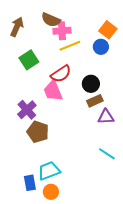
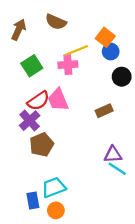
orange square: (108, 30) -> (105, 37), moved
pink cross: (62, 31) -> (68, 65), moved
red semicircle: (61, 74) -> (38, 101), moved
black circle: (91, 84) -> (122, 77), moved
purple triangle: (106, 117) -> (113, 155), moved
brown pentagon: (38, 132) -> (42, 145), turned 30

